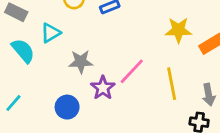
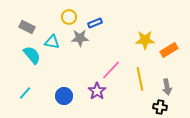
cyan triangle: (51, 33) -> (52, 42), turned 42
gray star: (81, 62) -> (80, 38), moved
purple star: (103, 88) -> (97, 91), moved

